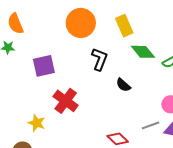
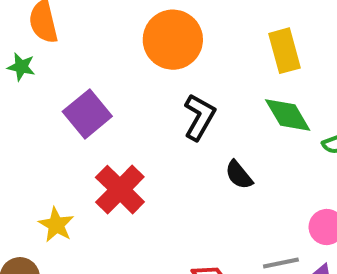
yellow rectangle: (124, 26) -> (285, 51), moved
purple square: (44, 66) -> (87, 114), turned -35

